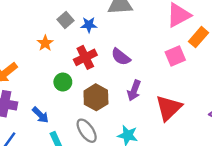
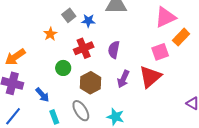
purple semicircle: (121, 57) -> (114, 50), turned 60
red triangle: (169, 108) -> (150, 77), moved

